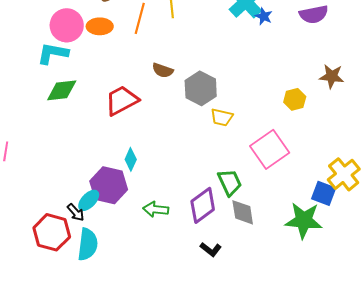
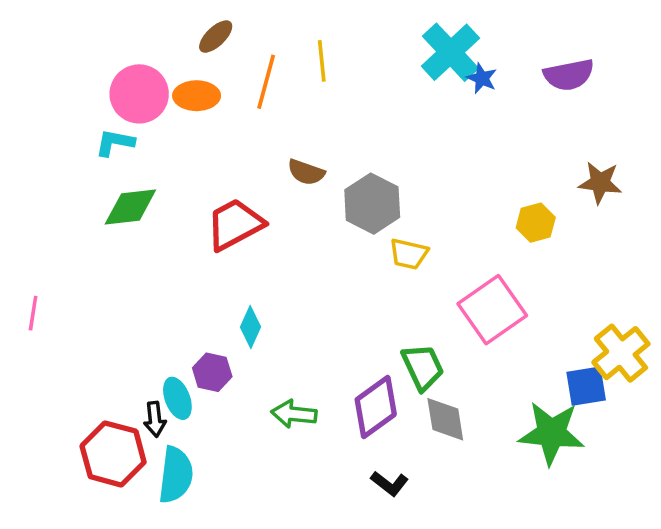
cyan L-shape: (53, 53) -> (115, 143), size x0.7
purple hexagon: (109, 185) -> (212, 372), size x0.6
blue square: (324, 193) -> (586, 386), turned -30
cyan ellipse: (89, 200) -> (177, 398), turned -65
black arrow: (76, 212) -> (155, 419), turned 36

